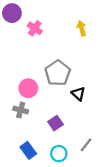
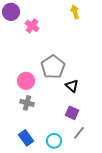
yellow arrow: (82, 28) -> (75, 12), moved
gray cross: (21, 110) -> (27, 103), moved
purple square: (56, 123) -> (72, 113), moved, turned -32

